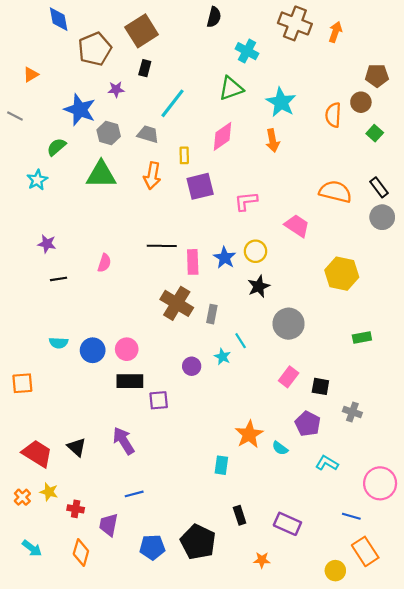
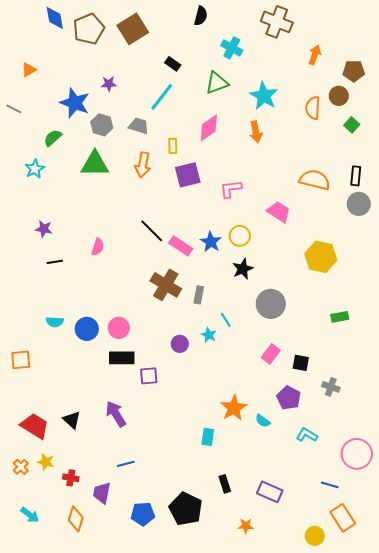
orange arrow: (335, 32) -> (315, 55), moved
brown pentagon: (95, 49) -> (89, 29), moved
black rectangle: (145, 68) -> (173, 64), moved, turned -70
black rectangle: (379, 187) -> (356, 176), turned 42
black line: (162, 246) -> (152, 231), turned 44
pink rectangle: (193, 262) -> (181, 246), turned -55

